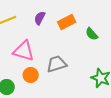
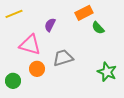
purple semicircle: (40, 18) -> (50, 25), moved
orange rectangle: (67, 22) -> (84, 13), moved

